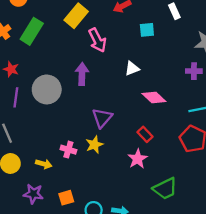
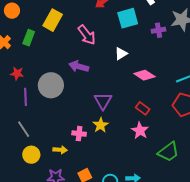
yellow rectangle: (76, 16) -> (53, 20), moved
cyan square: (147, 30) -> (128, 18), size x1.5
green rectangle: (32, 31) -> (29, 38), size x0.7
purple cross: (194, 71) -> (159, 30), moved
purple arrow: (82, 74) -> (79, 66), turned -66

